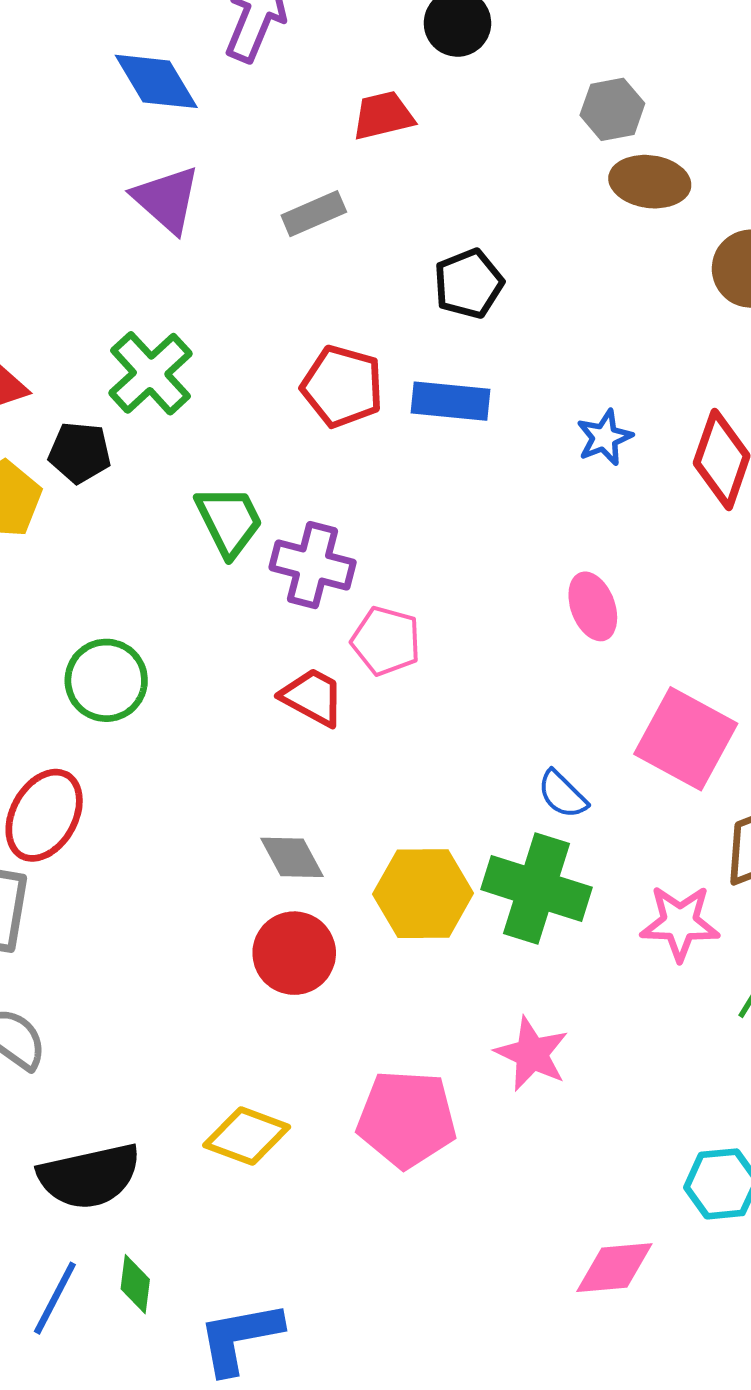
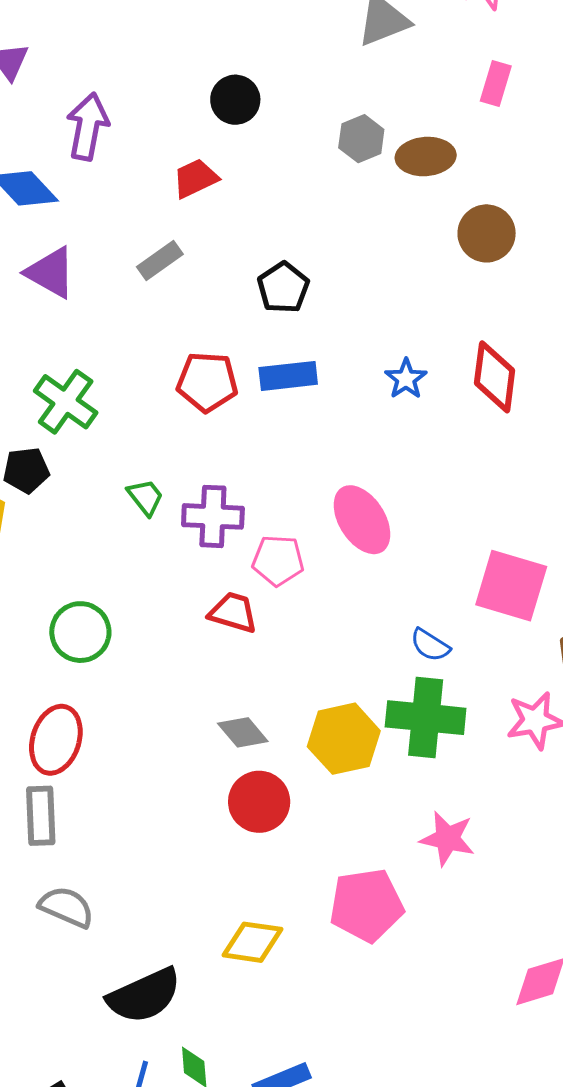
brown ellipse: (650, 182) -> (426, 157), moved
green trapezoid: (229, 521) -> (145, 497), size x0.7
pink ellipse: (593, 606) -> (362, 520), moved, size x1.4

